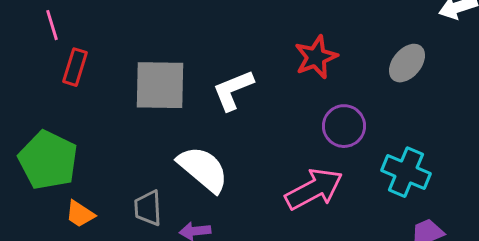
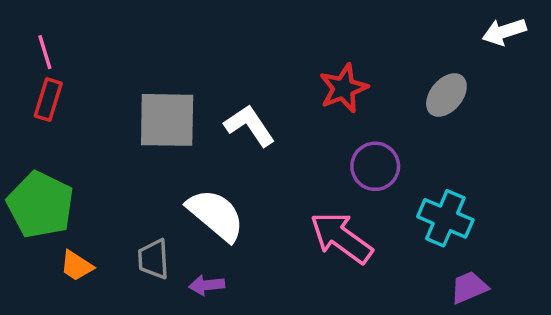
red rectangle: (75, 67) -> (48, 100), moved
white L-shape: (233, 90) -> (250, 126), turned 78
pink arrow: (314, 189) -> (341, 238), turned -116

